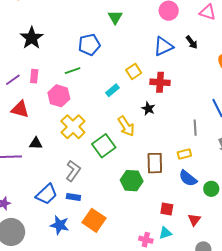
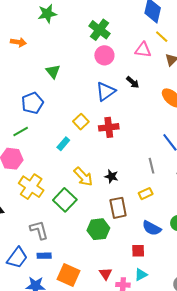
black star: (148, 109) -> (111, 176), moved
gray L-shape: (73, 171) -> (39, 230), turned -40
blue semicircle: (188, 178) -> (152, 228), moved
red triangle: (194, 220) -> (106, 274), moved

